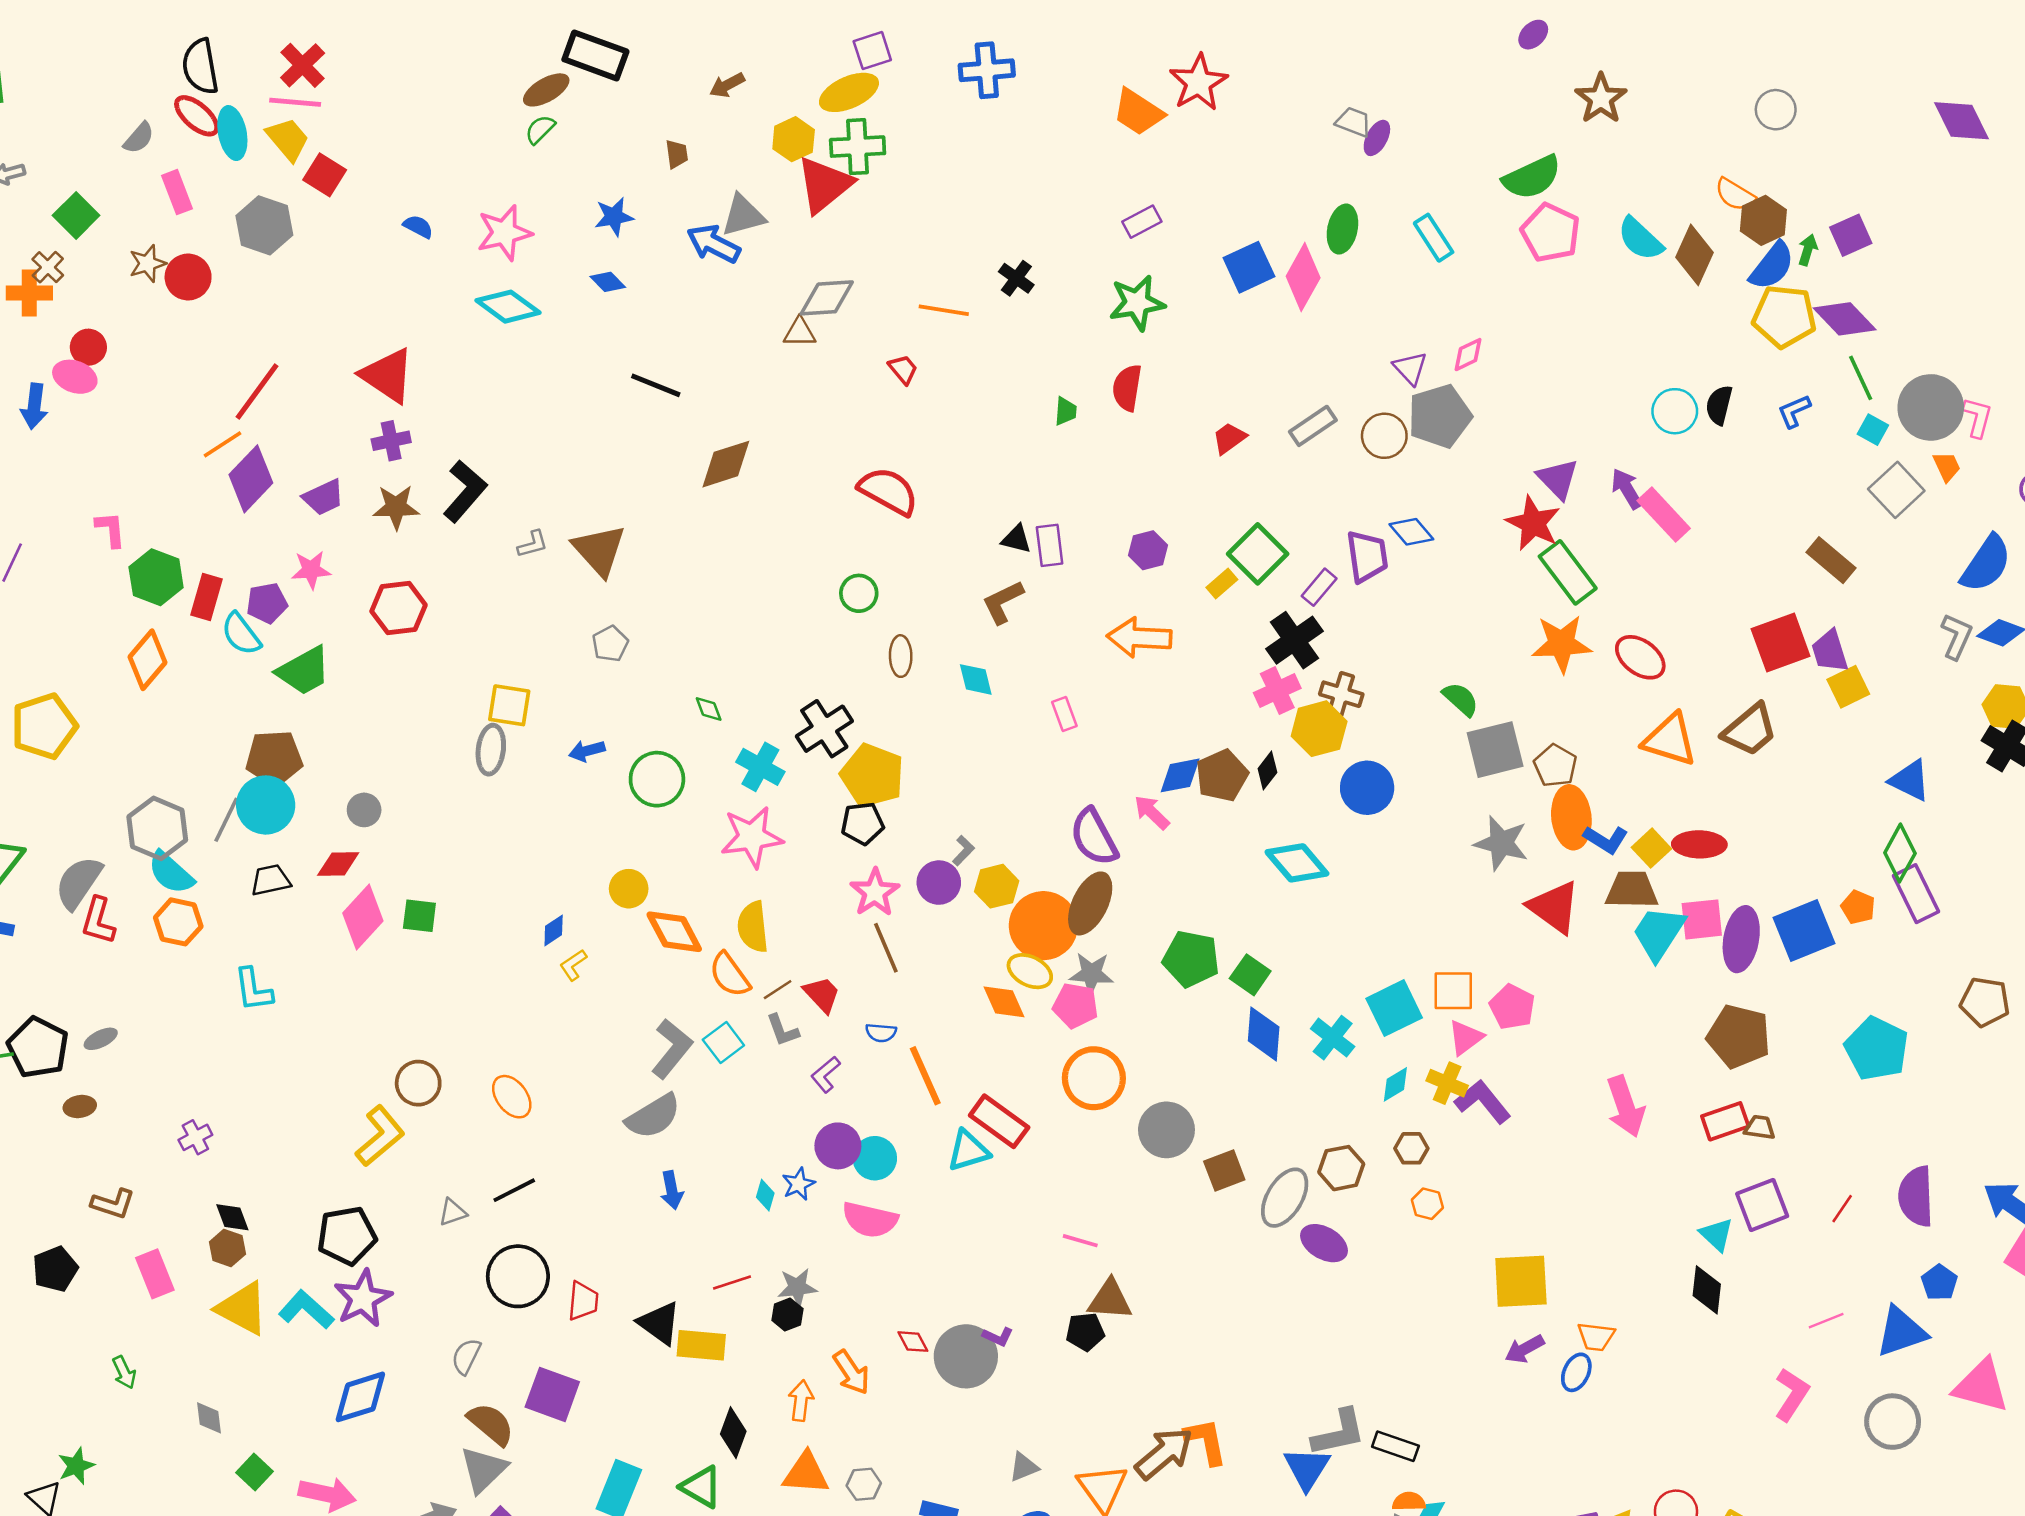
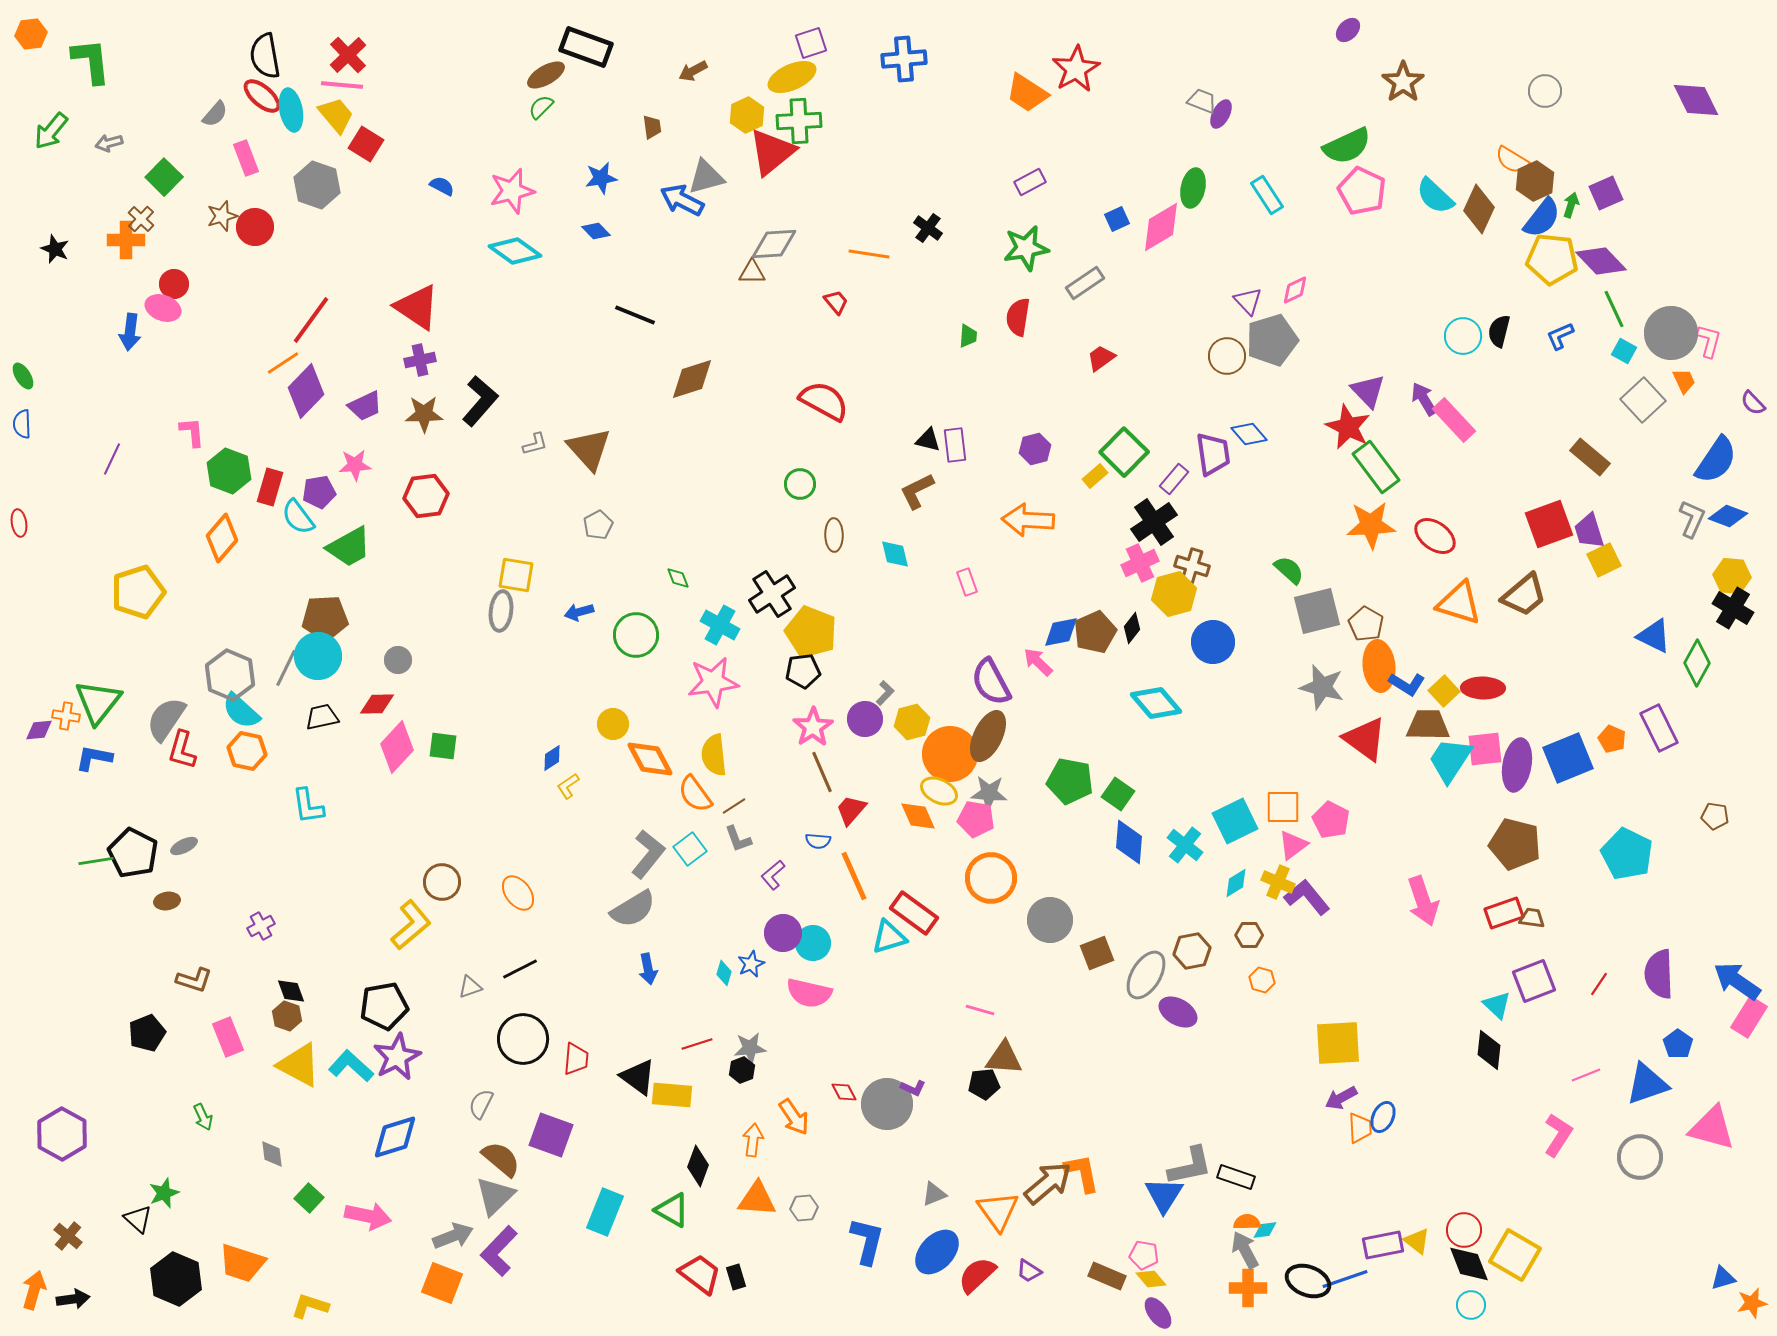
blue square: (1249, 267) -> (1117, 219), size x0.6
pink diamond: (1303, 277) -> (1161, 227), turned 30
gray rectangle: (1313, 426) -> (1085, 283), moved
green diamond: (1900, 853) -> (1697, 663), moved
red trapezoid: (822, 995) -> (851, 810), moved, turned -96
brown pentagon: (1985, 1002) -> (1715, 816), size x0.7
orange trapezoid: (1596, 1337) -> (1360, 1128), moved, turned -100

